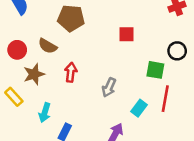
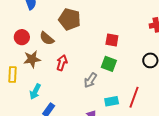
green square: (155, 70) -> (109, 64), moved
yellow rectangle: (14, 97) -> (13, 75), turned 35
cyan rectangle: (139, 108) -> (112, 101), turned 32

